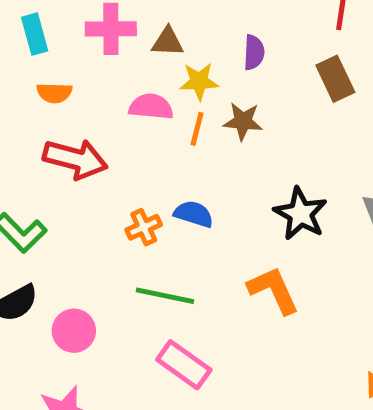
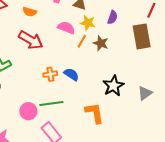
brown rectangle: (335, 79) -> (142, 36), size x1.4
green line: (165, 296) -> (51, 103), turned -35
pink circle: (74, 331) -> (28, 111), moved

